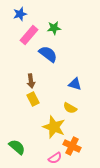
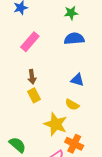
green star: (54, 28) -> (71, 13), moved
pink rectangle: (29, 35) -> (30, 42), moved
blue semicircle: (48, 54) -> (74, 39), moved, turned -42

